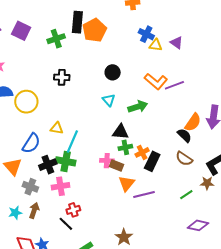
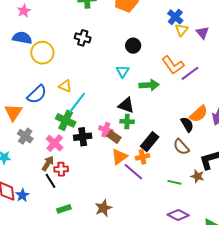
yellow triangle: (156, 45) -> (182, 30), turned 48
purple line: (174, 85) -> (190, 73), turned -30
orange cross: (142, 152) -> (143, 157), moved
black cross: (48, 165) -> (83, 137), moved
pink cross: (60, 186) -> (55, 143), turned 36
purple line: (144, 195) -> (133, 172), turned 40
green line: (186, 195) -> (174, 182), turned 32
brown arrow: (34, 210) -> (48, 163), moved

